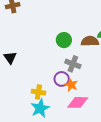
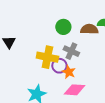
yellow cross: (38, 92) -> (47, 57), moved, size x1.5

